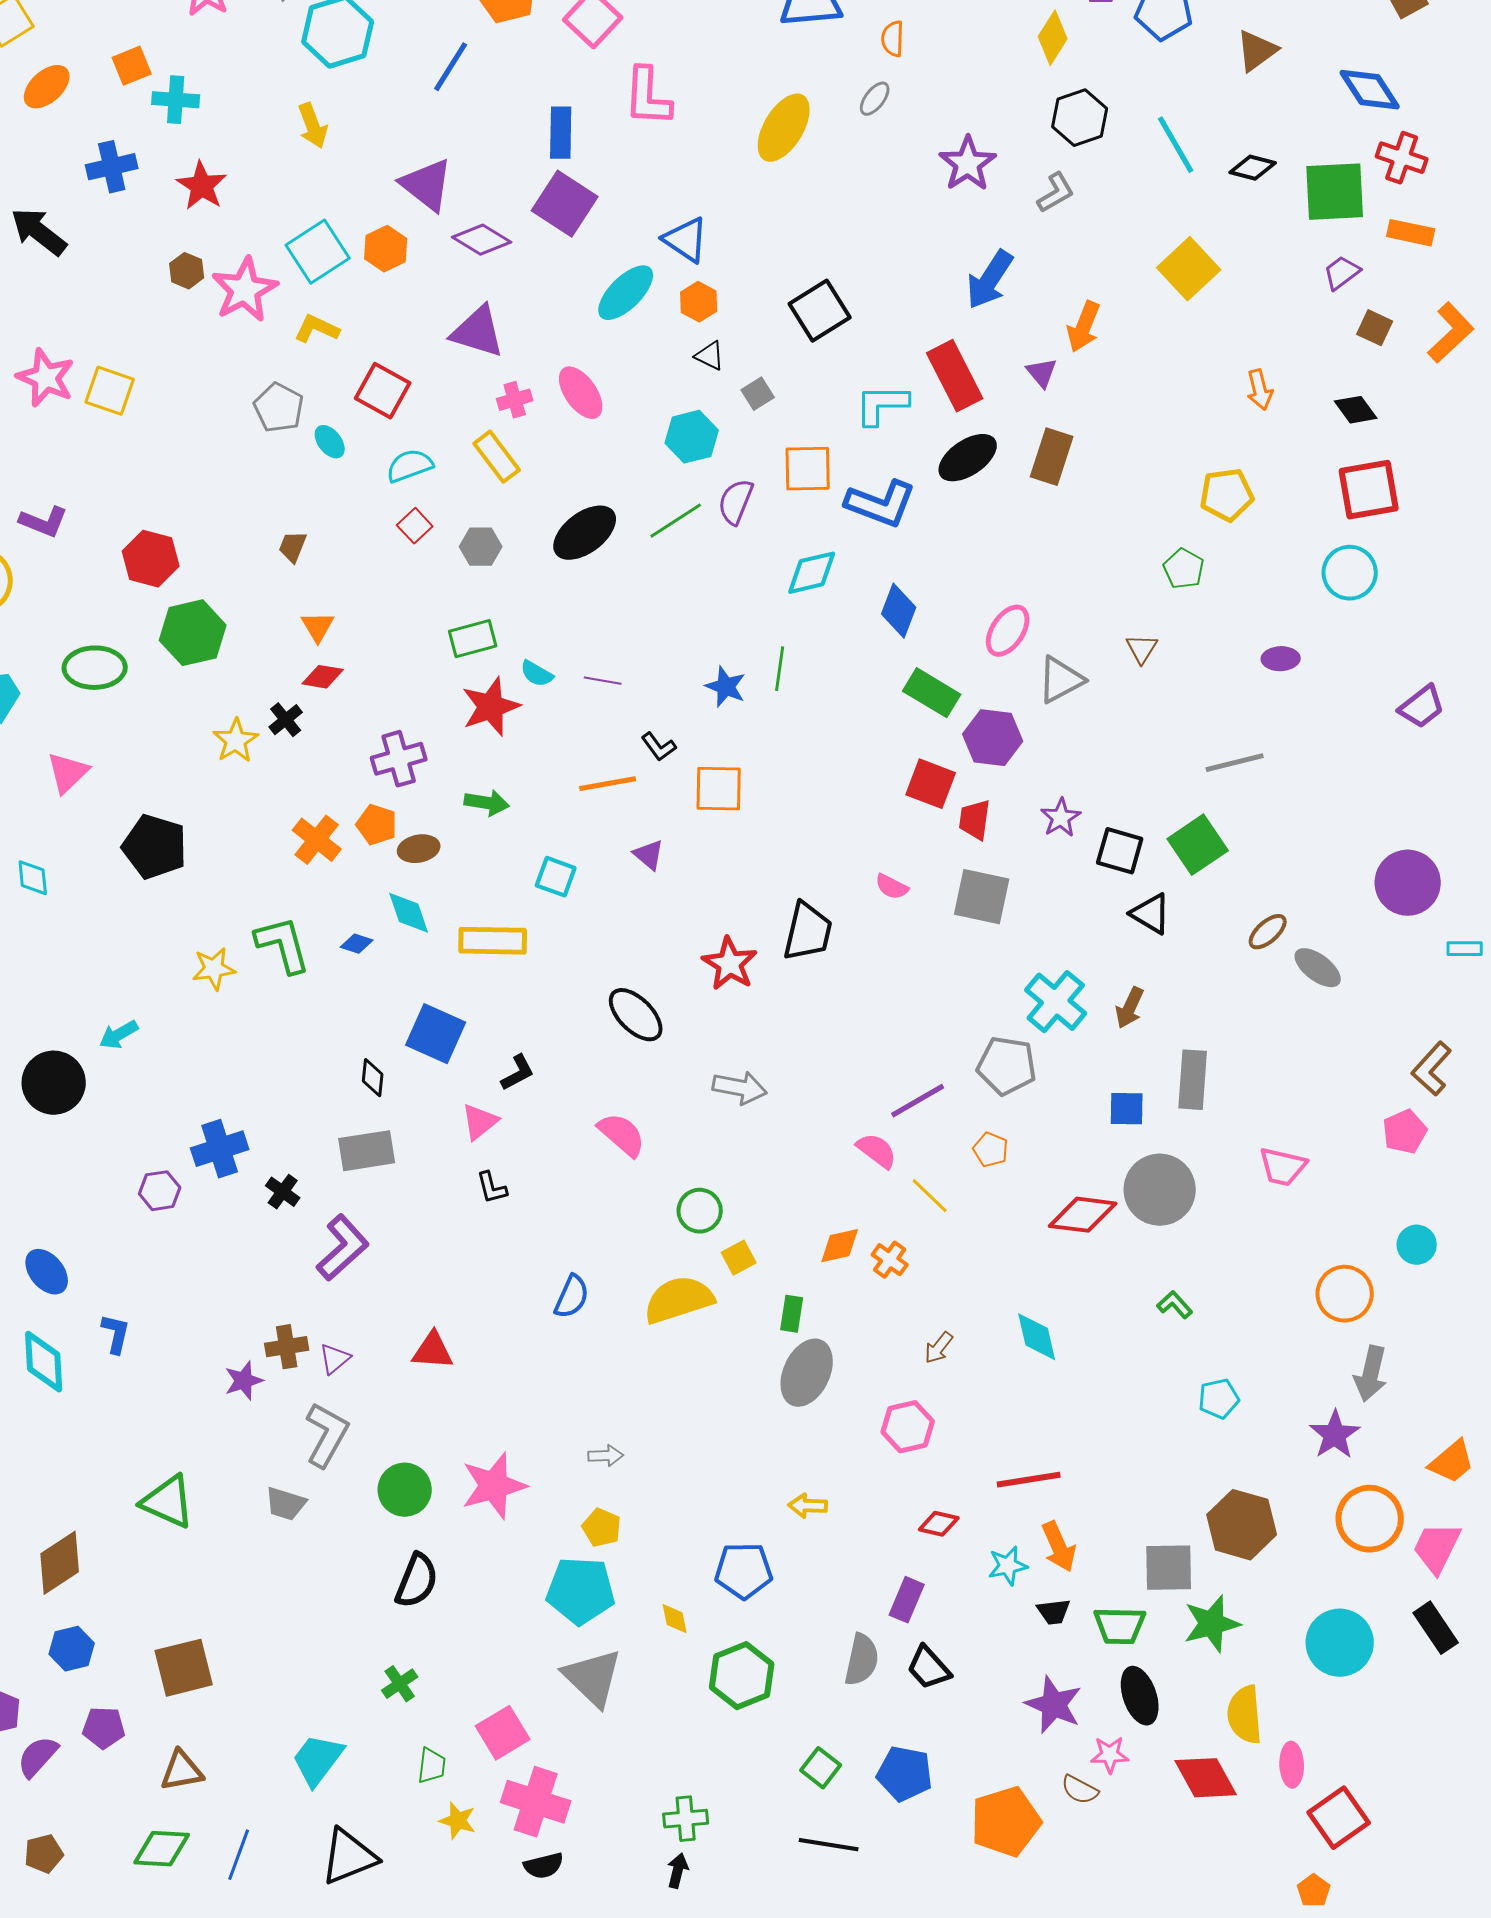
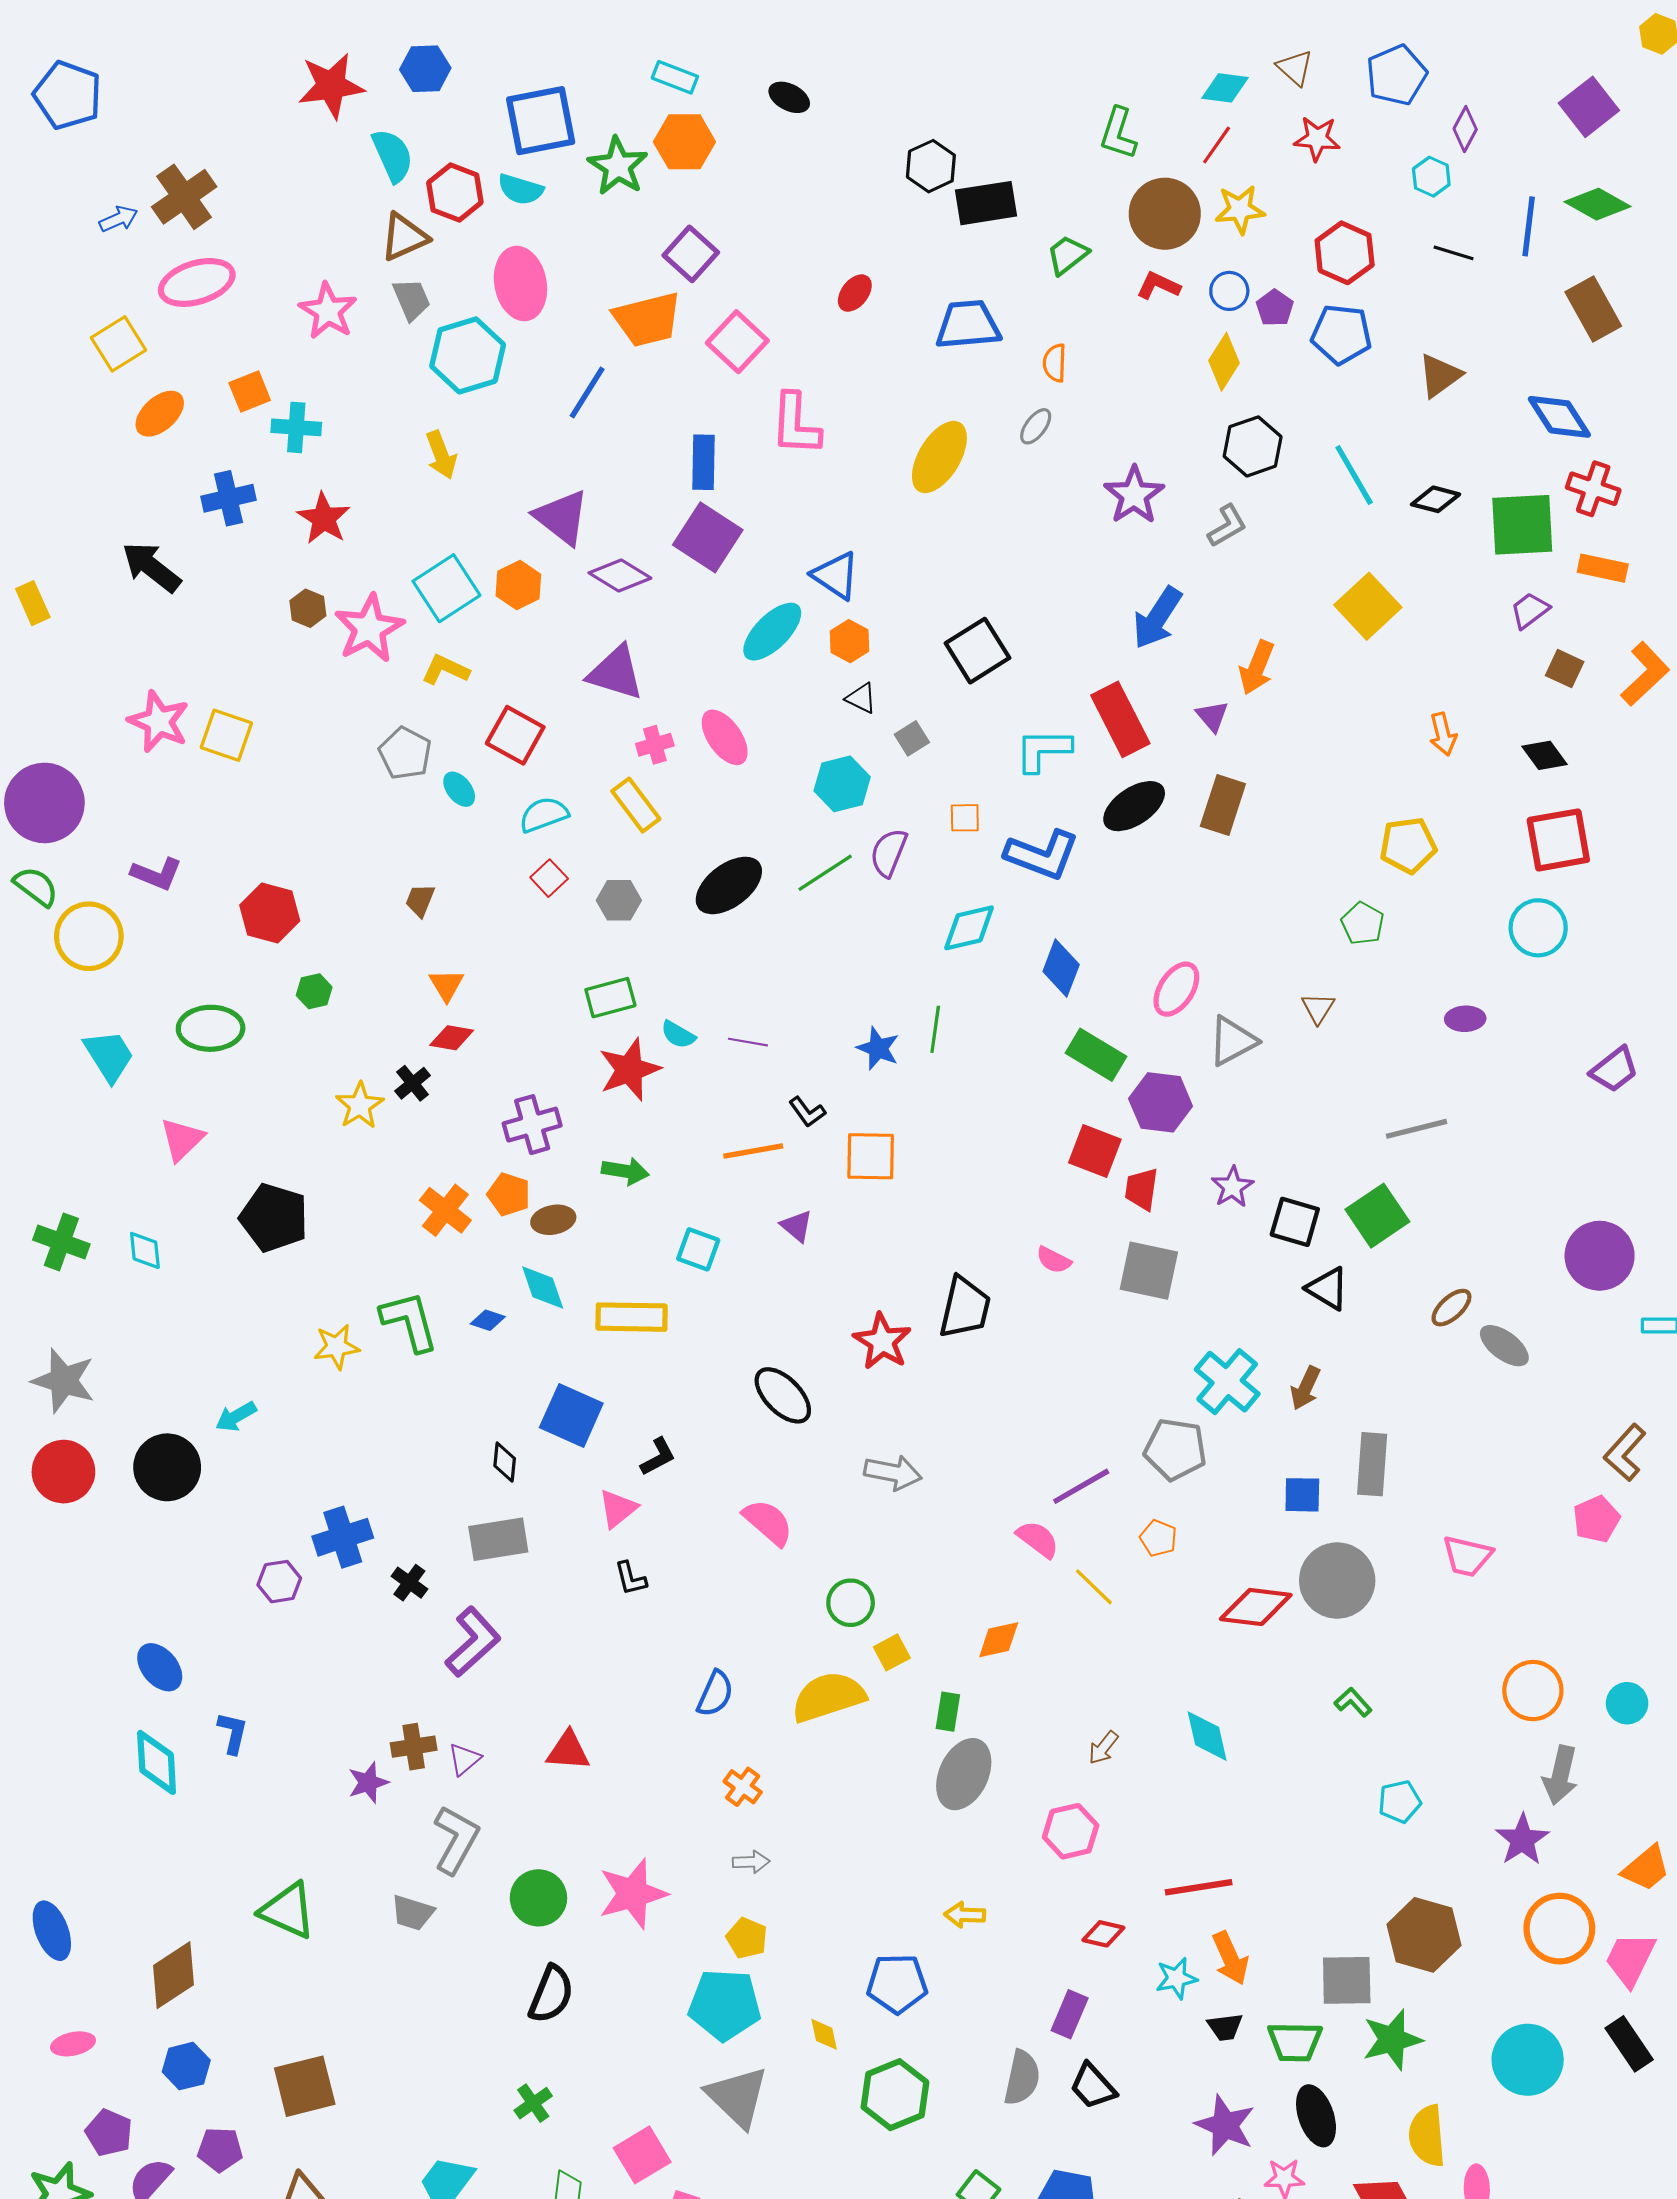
orange square: (808, 469) -> (965, 818), size x0.6
green hexagon: (193, 633) -> (314, 991), size x0.5
cyan circle: (1417, 1245) -> (1627, 1703), moved
orange cross: (890, 1260) -> (743, 1787), moved

